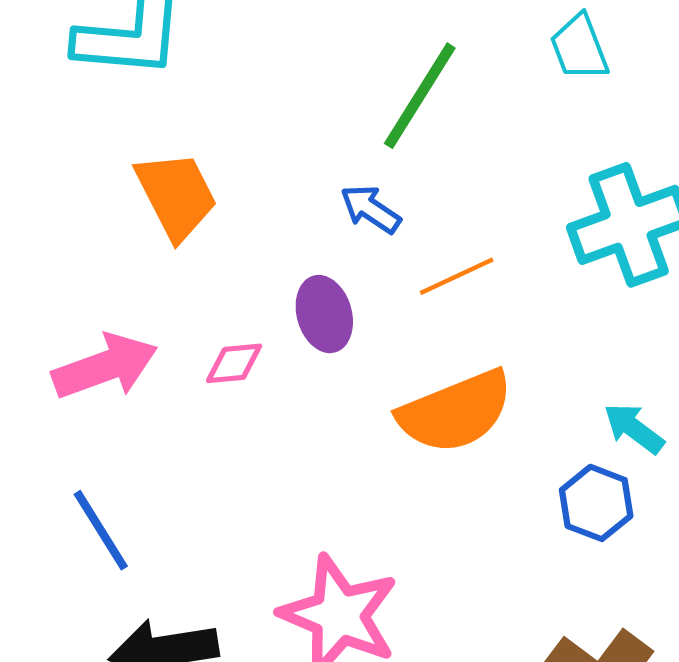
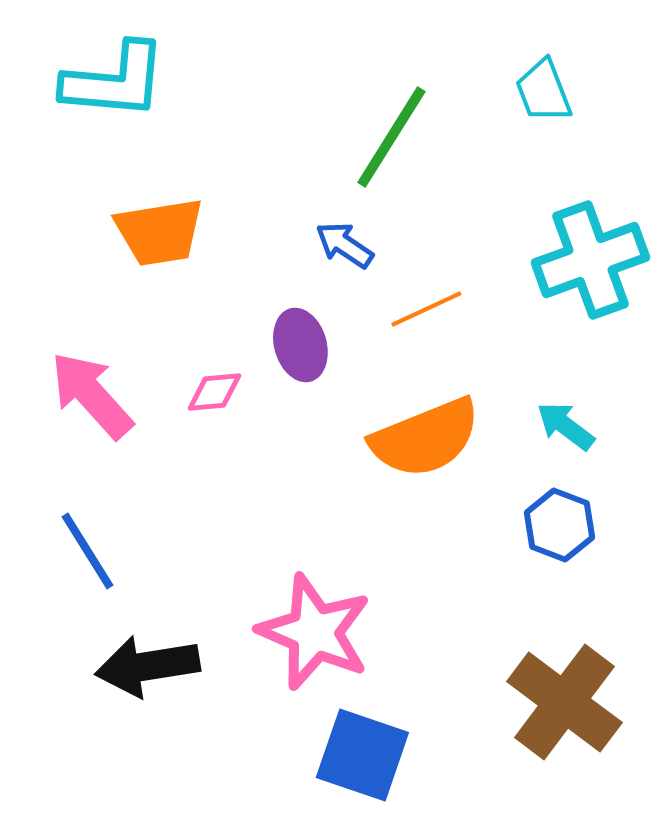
orange trapezoid: (176, 195) -> (159, 232), turned 108
pink arrow: (105, 367) -> (91, 395), turned -112
cyan arrow: (634, 428) -> (565, 426), moved

